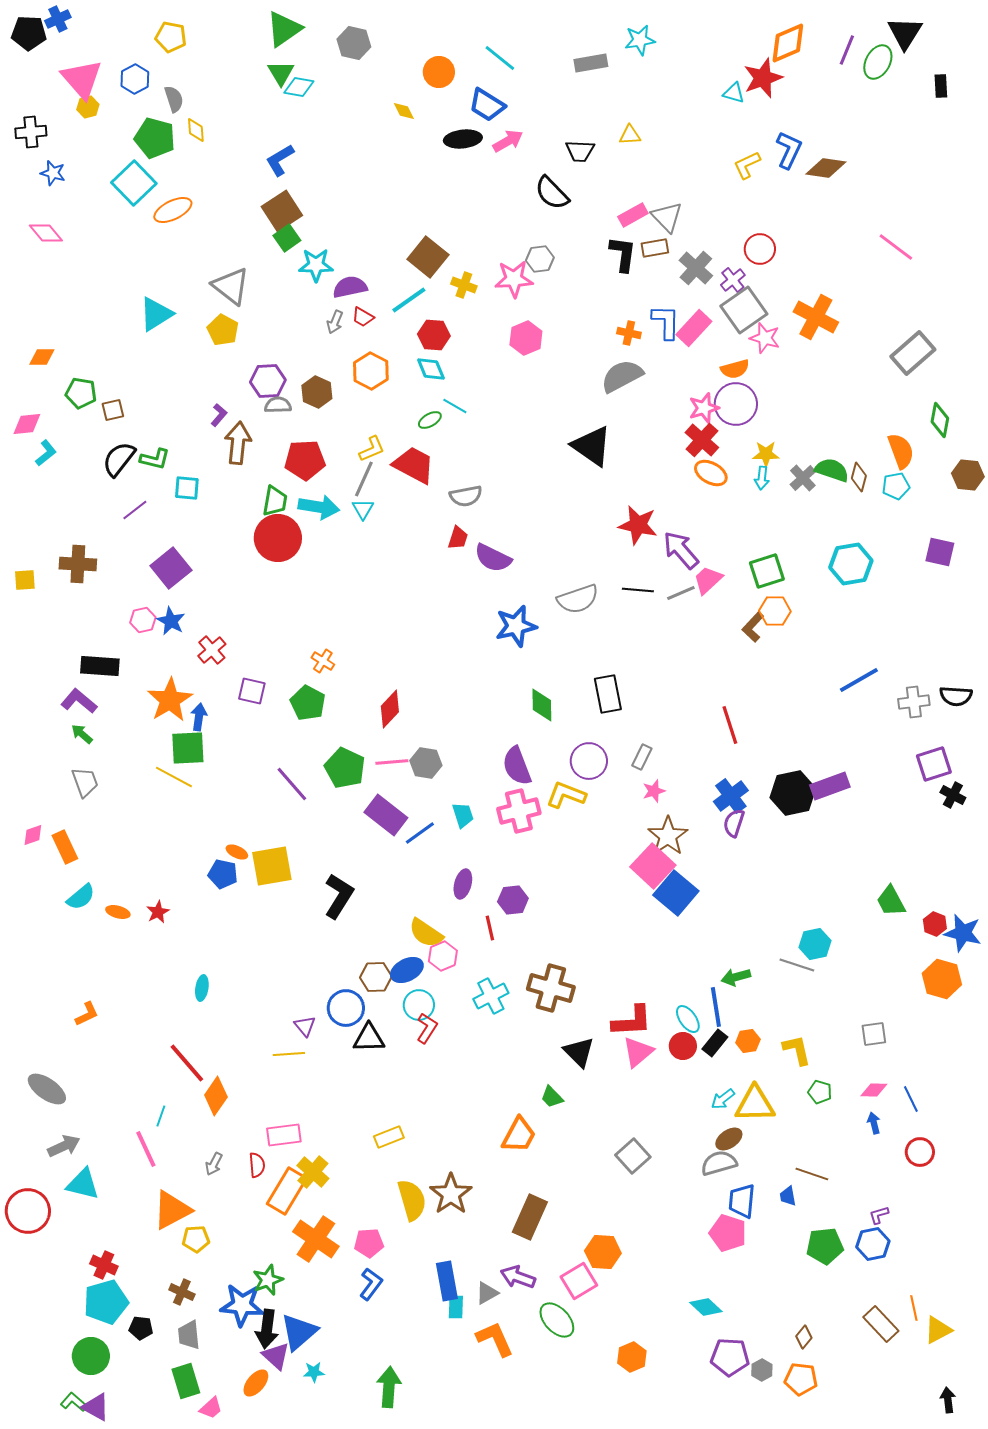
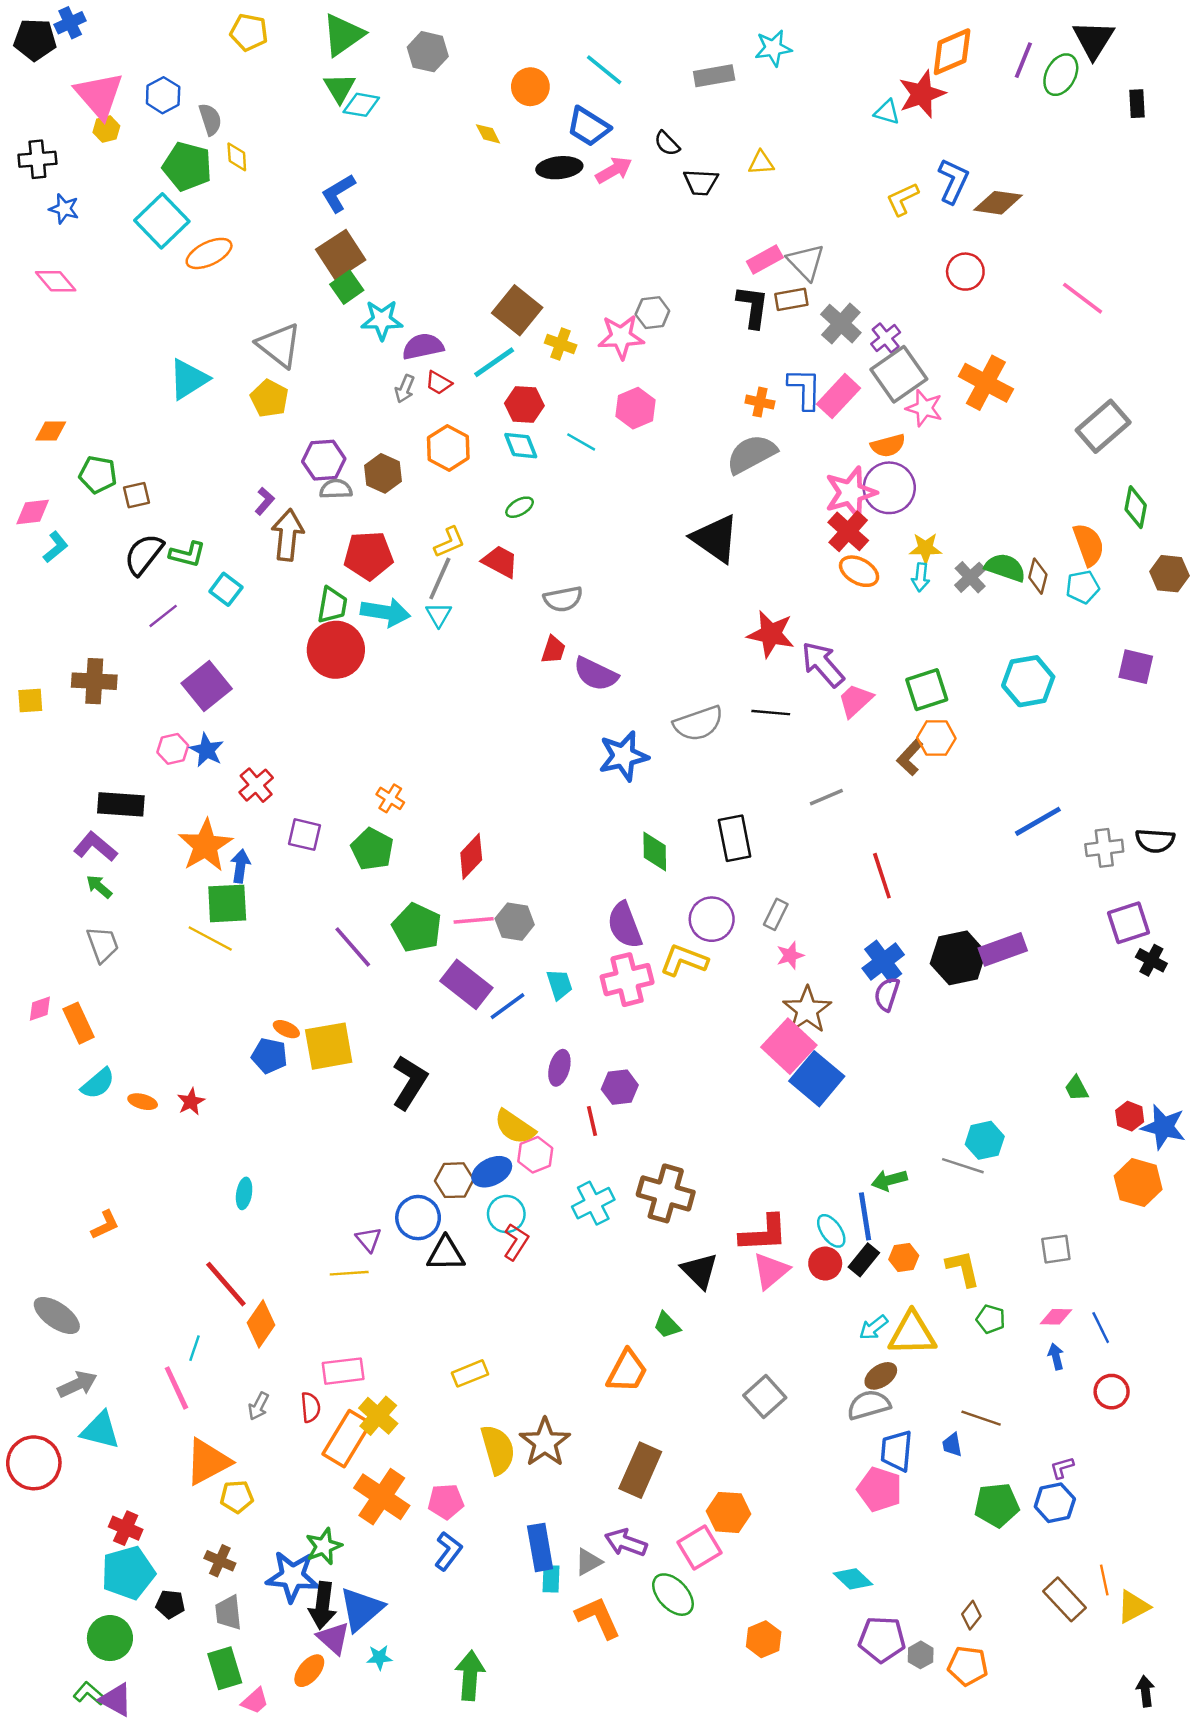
yellow pentagon: (171, 37) -> (249, 32), moved
black semicircle: (552, 193) -> (667, 144), moved, size x0.6
red circle: (760, 249) -> (965, 272), moved
cyan line: (455, 406) -> (581, 442), moved
pink star: (704, 408) -> (851, 493), size x1.4
red trapezoid: (414, 465) -> (500, 562), size x0.7
cyan square: (187, 488) -> (226, 589), turned 32
gray line: (681, 593) -> (826, 797), moved
green trapezoid: (891, 901) -> (1077, 1088), size x0.7

